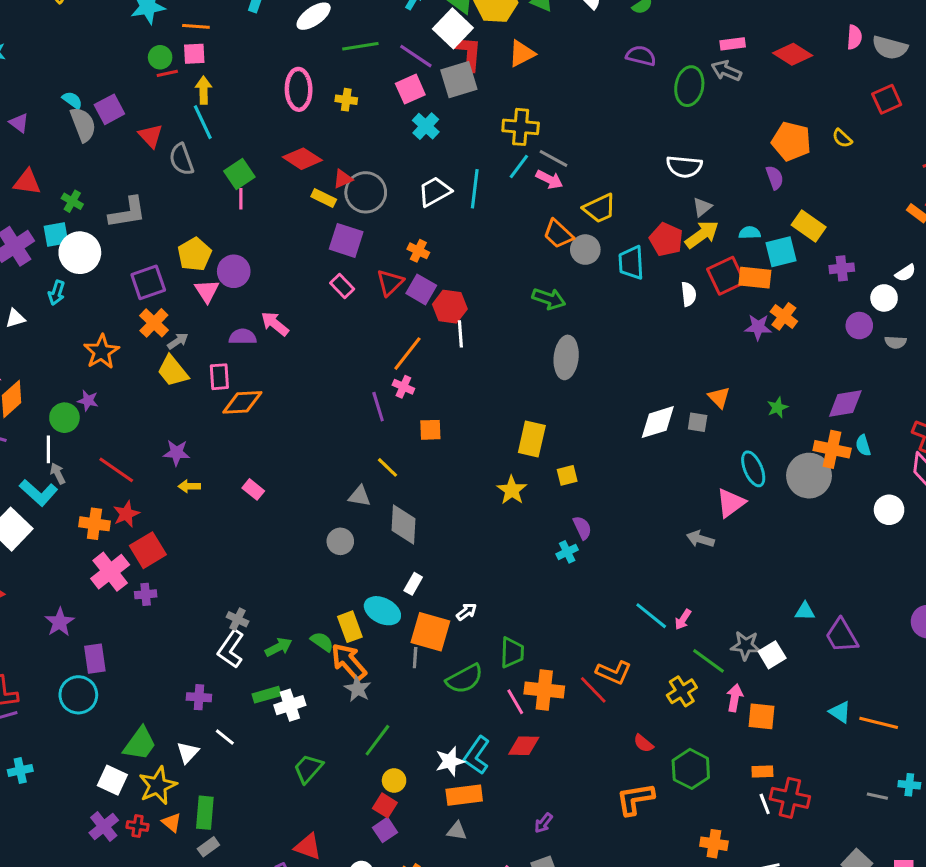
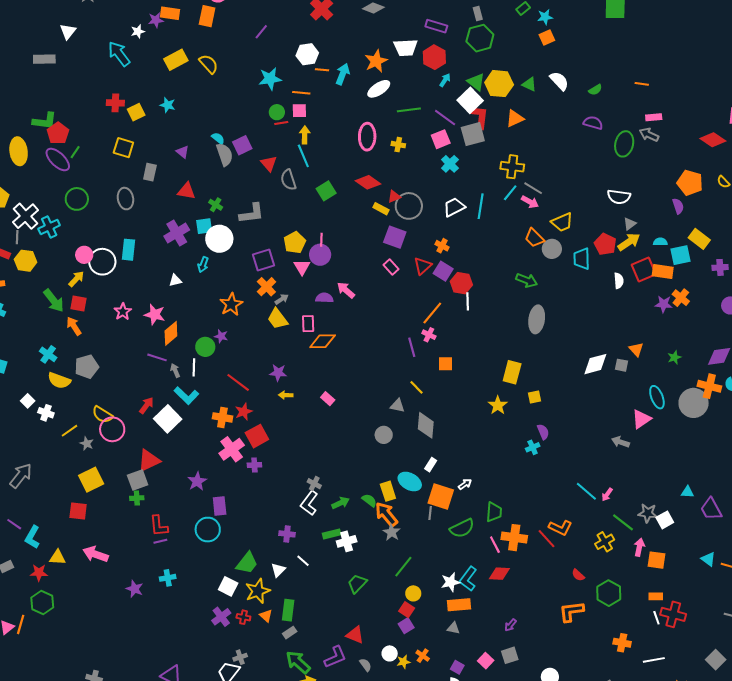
red diamond: (793, 54) -> (713, 140), moved
pink line: (241, 199) -> (321, 240), moved
gray arrow: (58, 473) -> (175, 370), moved

